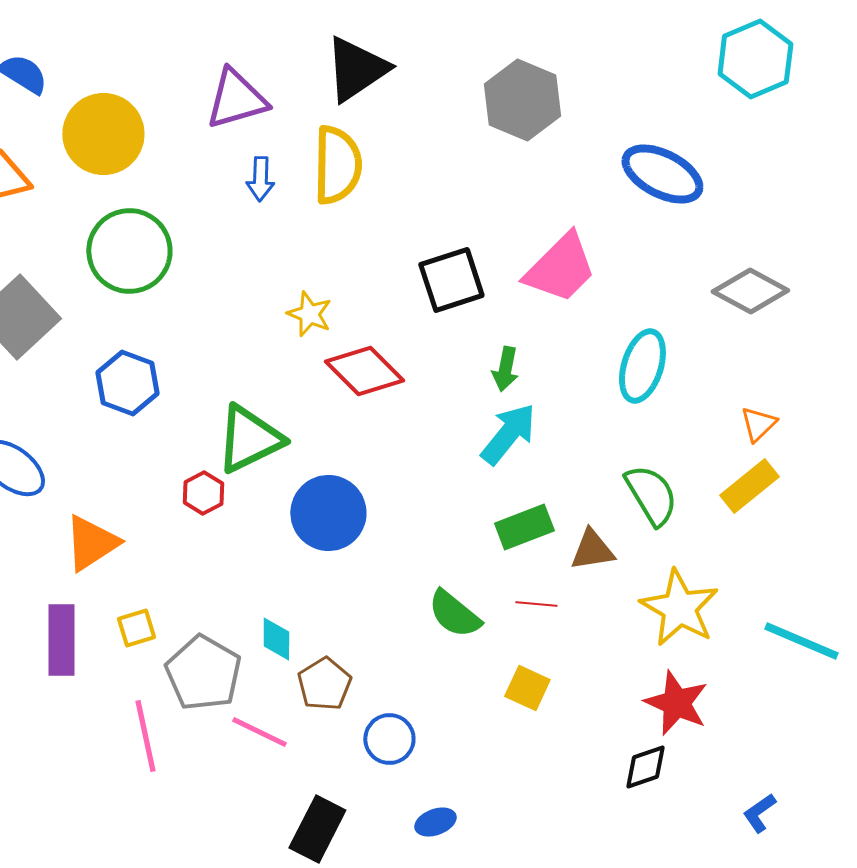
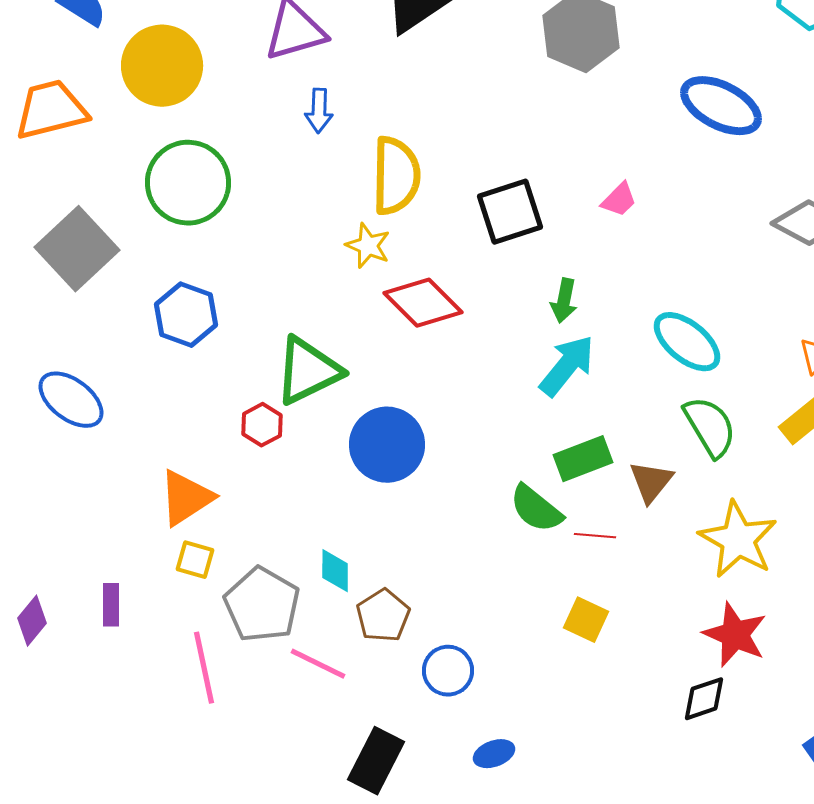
yellow semicircle: (337, 165) -> (396, 176), moved
pink trapezoid: (560, 268) -> (619, 200), size x0.5
cyan ellipse: (642, 366) -> (687, 342), moved, turned -68
orange triangle: (91, 543) -> (186, 498), moved
brown triangle: (592, 550) -> (651, 482), turned -42
green semicircle: (454, 614) -> (536, 509), moved
yellow square: (136, 628) -> (195, 560), turned 33
purple rectangle: (61, 640) -> (111, 605), moved, size x0.6

